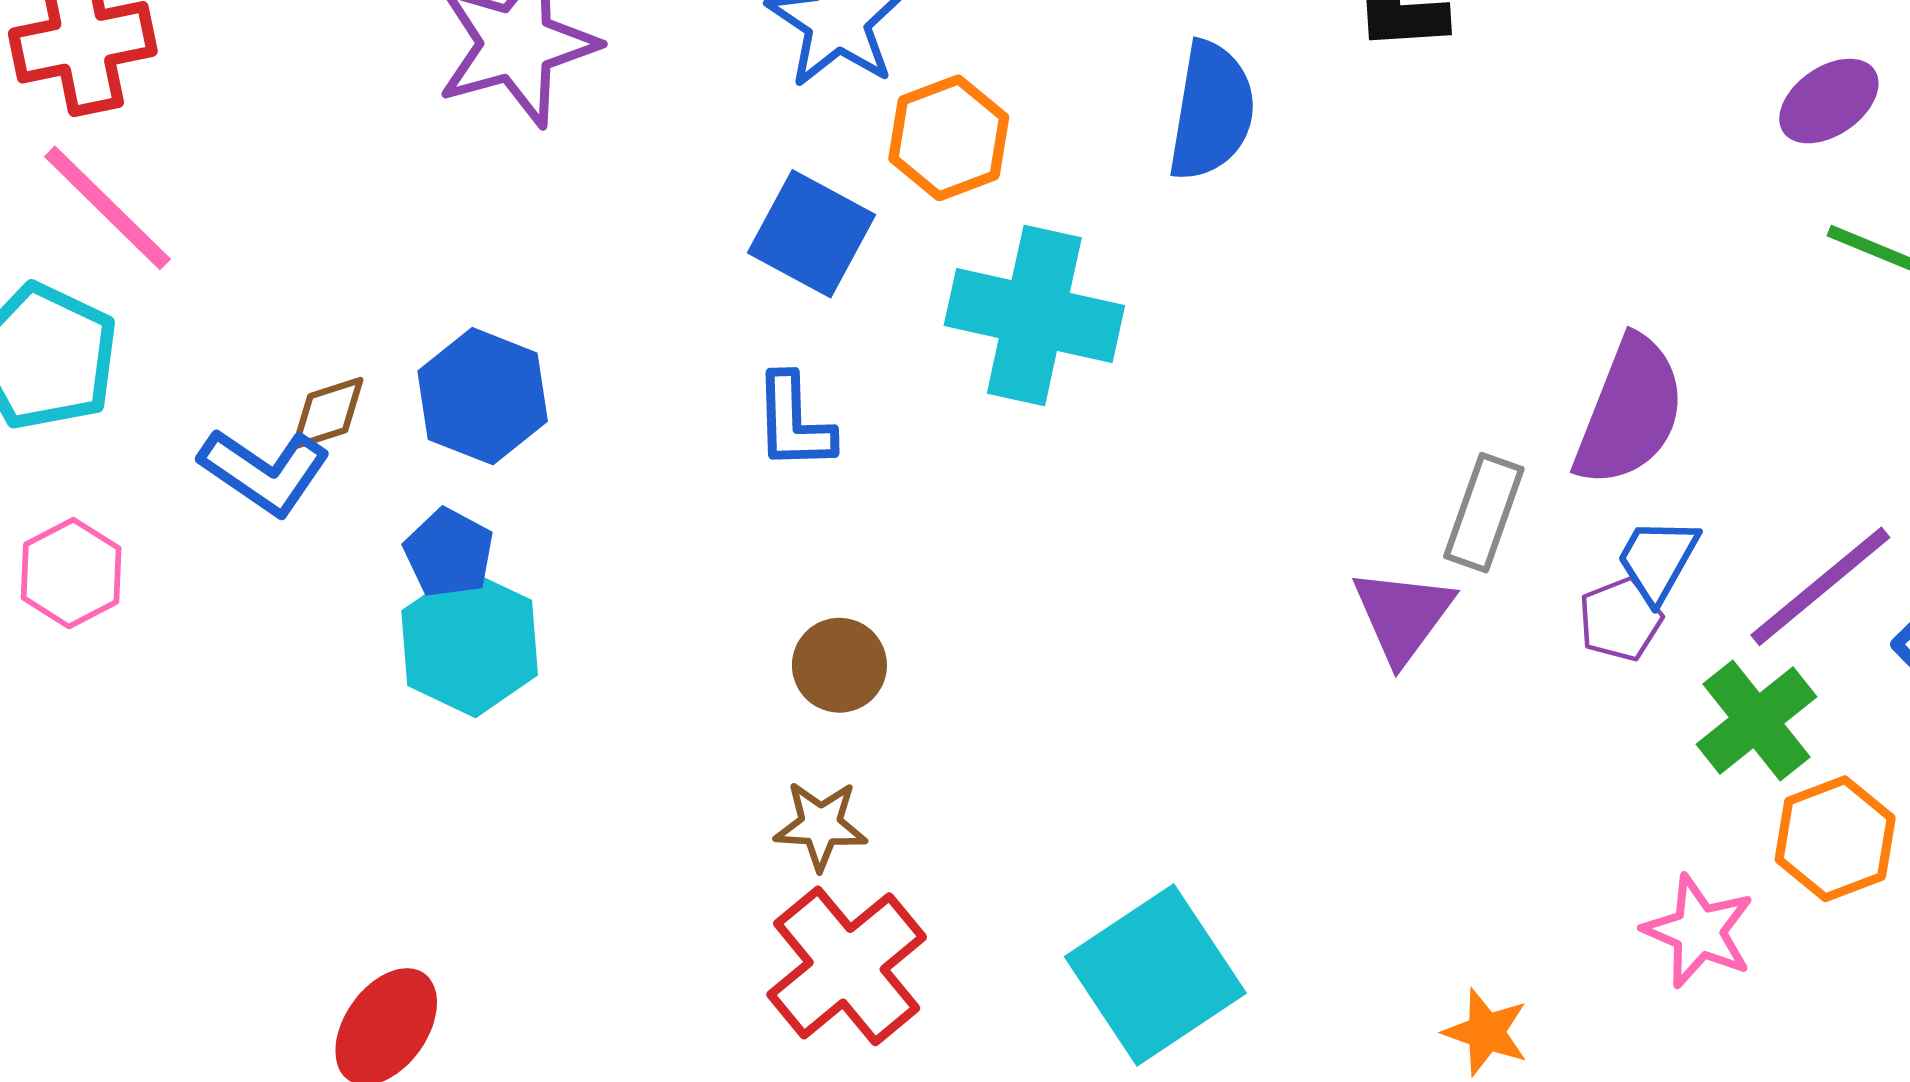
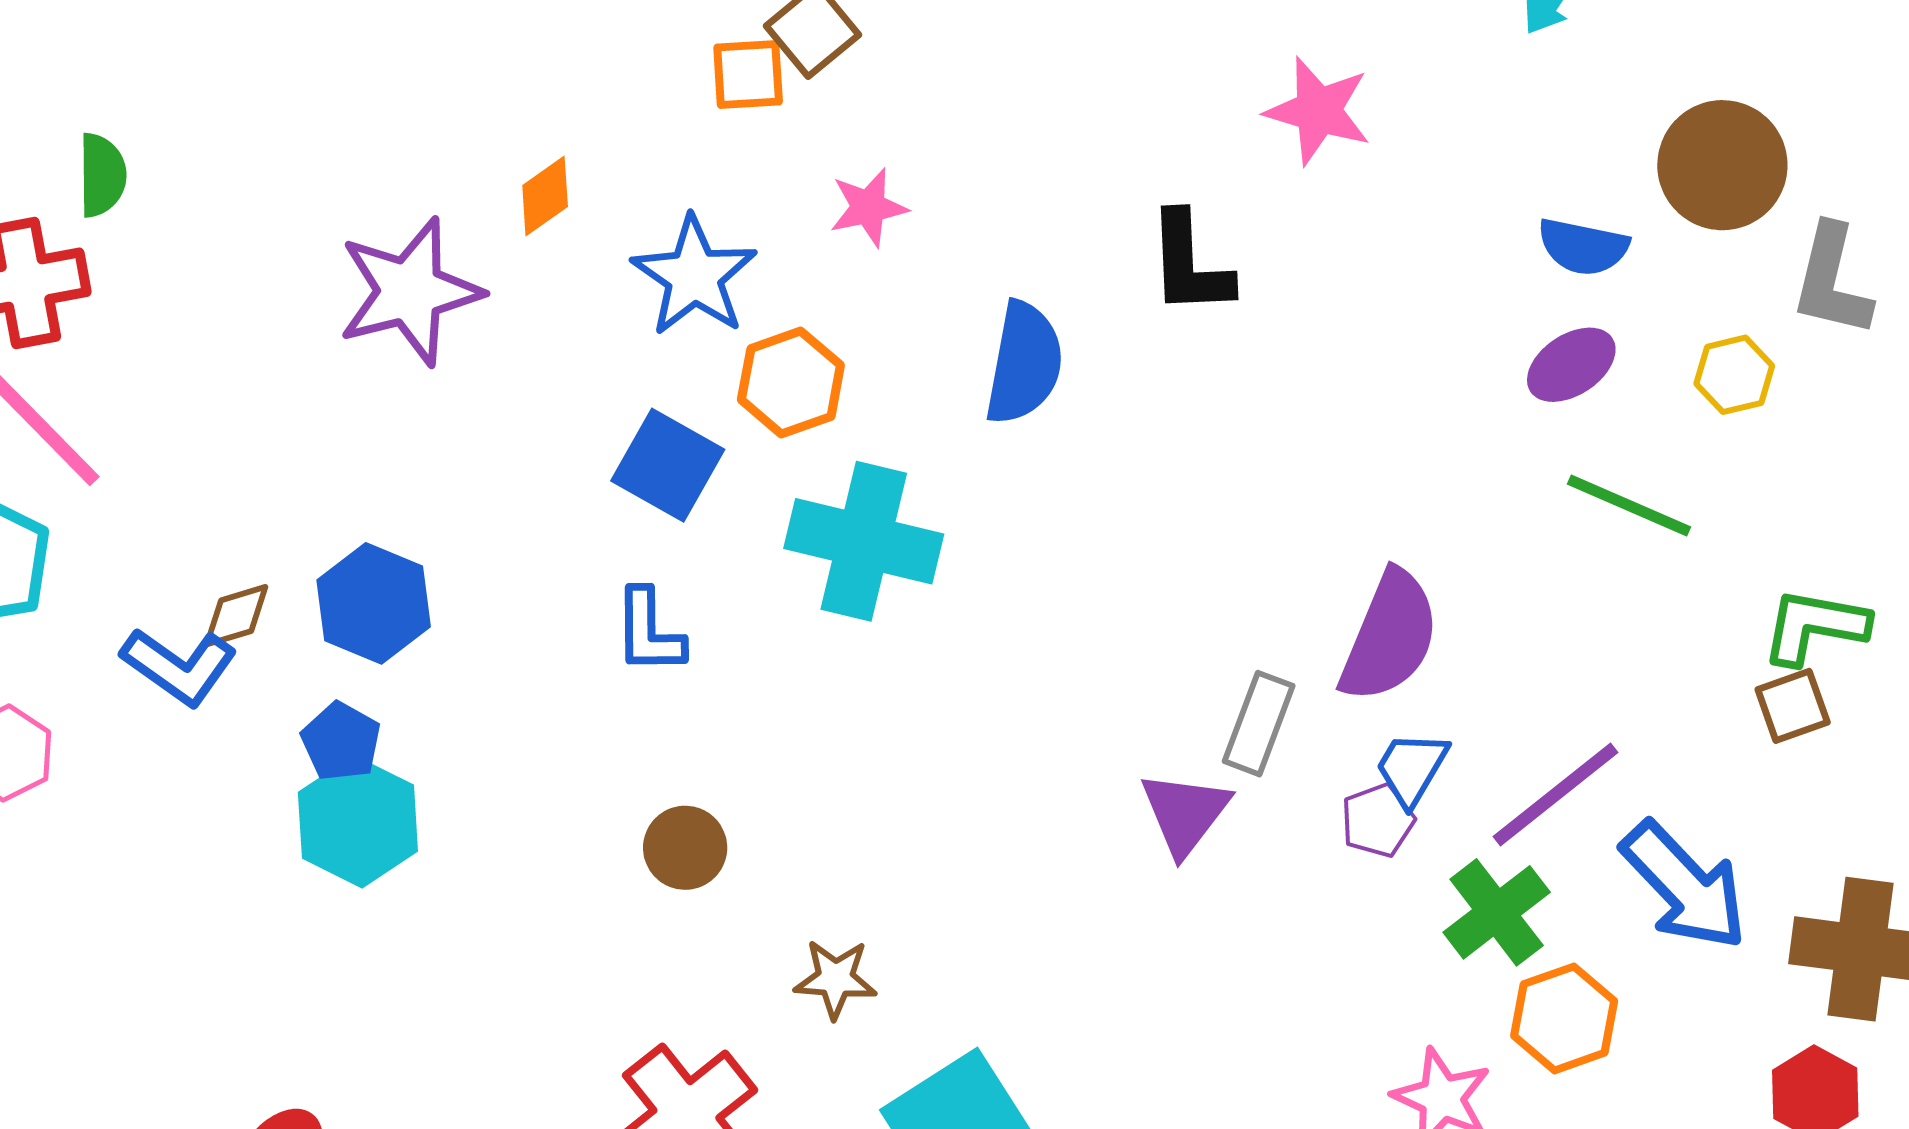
brown star: (821, 825) -> (835, 979), moved

